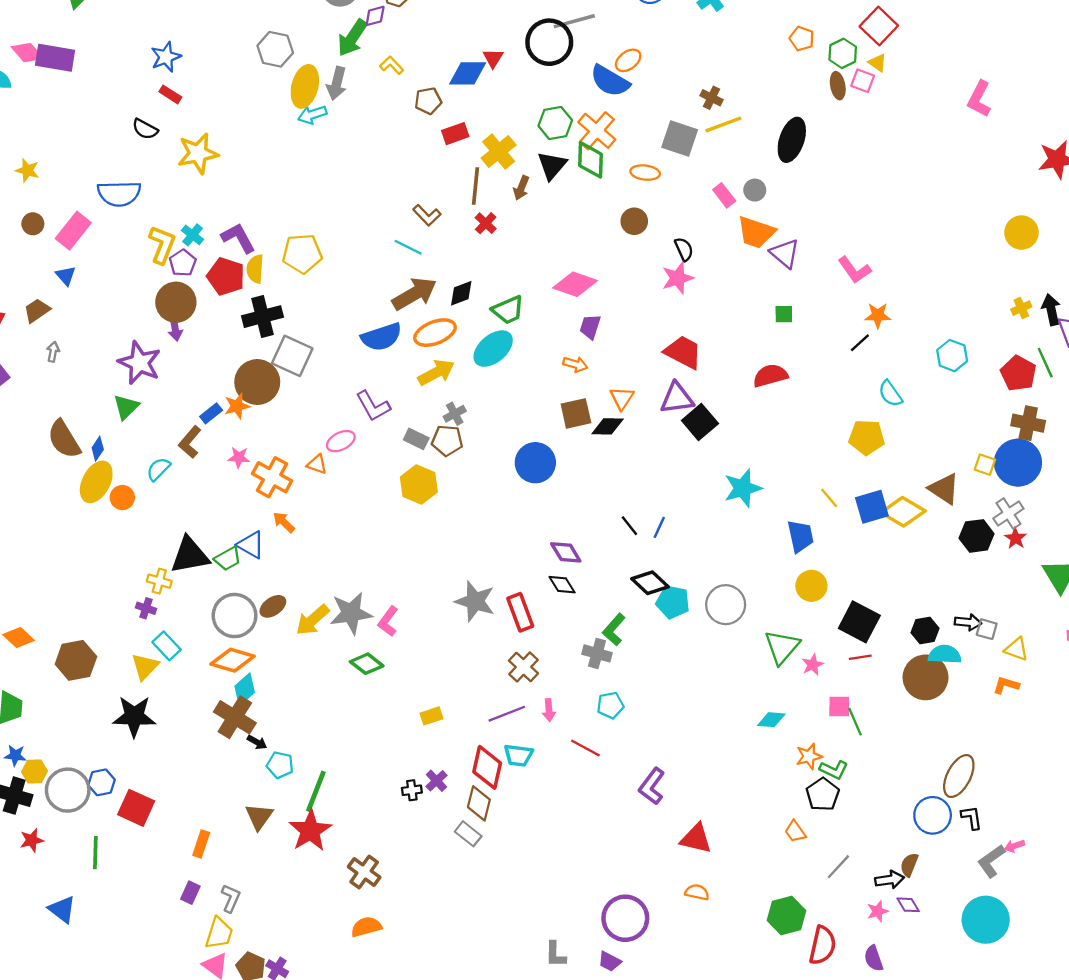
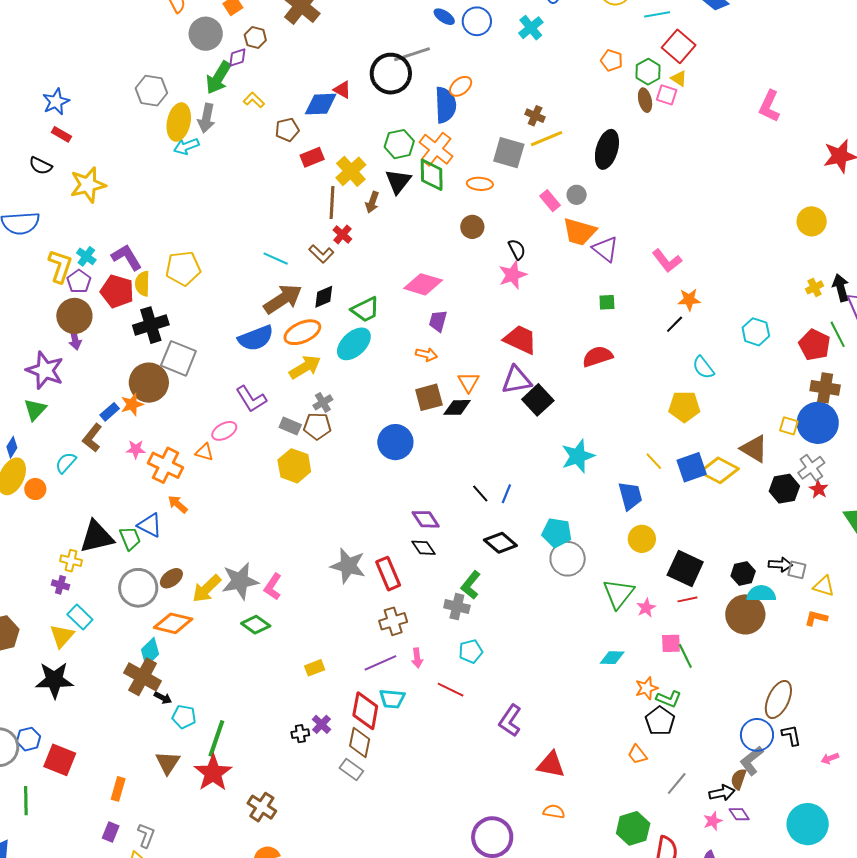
red triangle: (493, 58) -> (342, 90), turned -30
blue semicircle: (610, 81) -> (445, 105), turned -120
brown L-shape: (427, 215) -> (321, 254), moved
green trapezoid: (228, 559) -> (130, 538), turned -80
cyan pentagon: (673, 602) -> (557, 533), moved
orange diamond: (233, 660) -> (173, 623), moved
brown cross: (523, 667) -> (393, 621), turned 32
gray L-shape: (991, 861) -> (752, 761), moved

